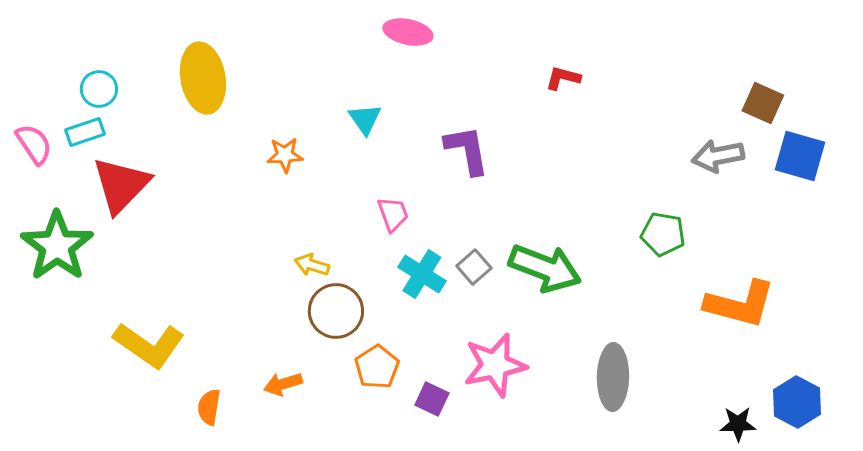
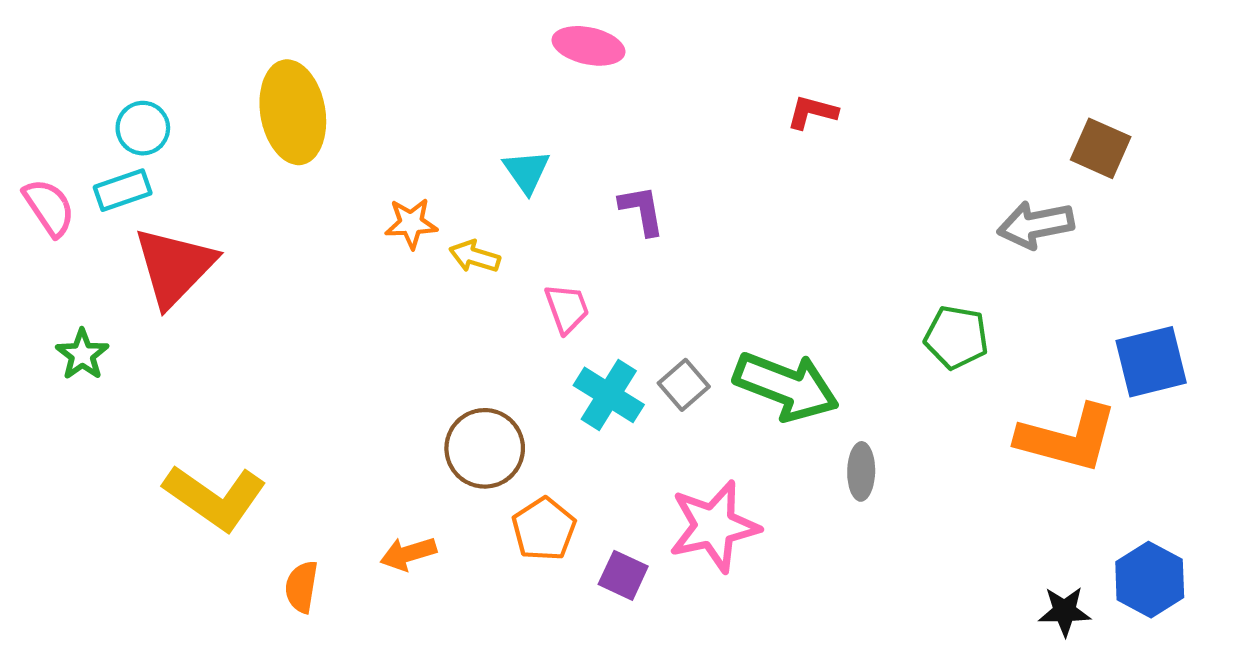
purple L-shape: (467, 150) -> (642, 210), moved, size x0.7
blue square: (800, 156) -> (1151, 362), moved, turned -30
green star: (57, 246) -> (82, 355), size x0.5
yellow arrow: (312, 265) -> (475, 256), moved
gray ellipse: (613, 377) -> (861, 471), moved, size x0.6

